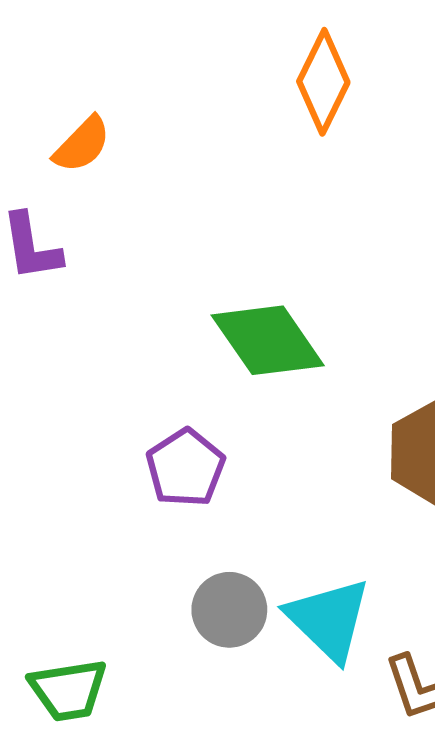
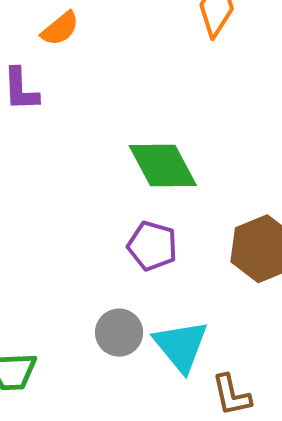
purple pentagon: (185, 468) -> (152, 246), moved, turned -30

